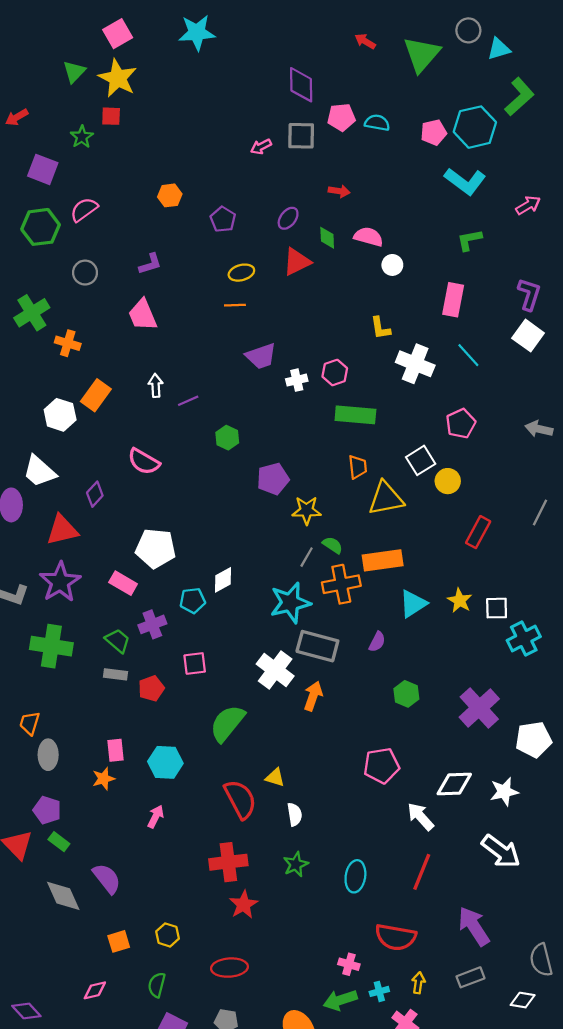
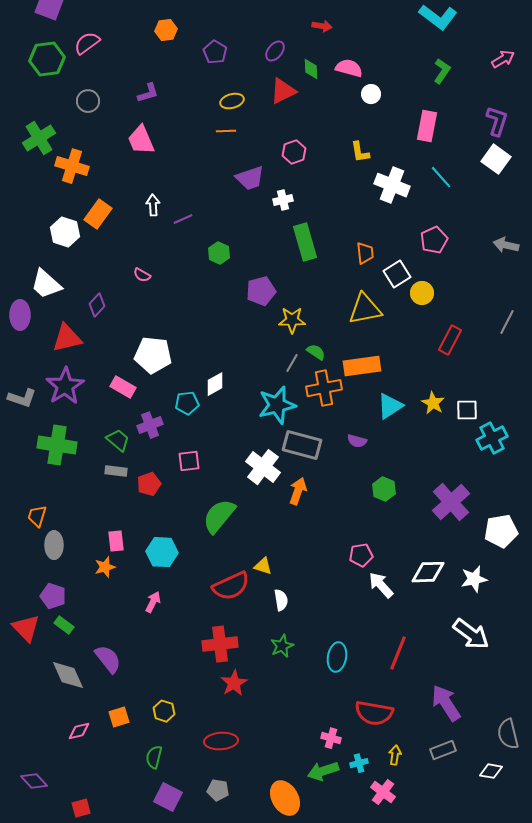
pink arrow: (528, 205) -> (503, 59), moved
green L-shape: (469, 240) -> (442, 71), turned 135
orange cross: (68, 343) -> (72, 166), size x1.4
pink hexagon: (335, 372) -> (294, 152), moved
green rectangle: (355, 415) -> (305, 242), moved, turned 69
pink semicircle: (144, 462) -> (142, 275), size x0.6
orange trapezoid: (358, 467) -> (365, 253), moved
purple semicircle: (377, 642) -> (357, 441), turned 78
pink pentagon: (381, 766) -> (361, 555), size x0.7
red semicircle: (240, 799) -> (231, 586), turned 93
white arrow: (421, 817) -> (381, 585), moved
pink diamond: (95, 990) -> (79, 731), moved

